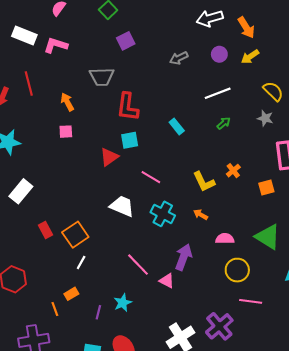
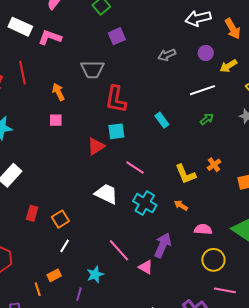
yellow arrow: (250, 57) -> (228, 66), moved
red rectangle: (46, 230) -> (32, 213), turned 42
orange square: (75, 235) -> (60, 219), size x0.7
cyan star: (123, 303) -> (95, 274), moved

